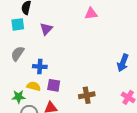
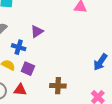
purple triangle: (46, 29) -> (37, 31), moved

